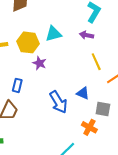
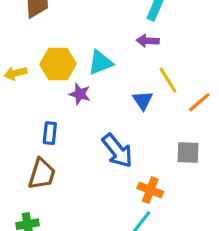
cyan triangle: (53, 34) -> (100, 63), moved
blue triangle: (83, 93) -> (143, 100), moved, turned 40
orange cross: (89, 127) -> (150, 190), moved

